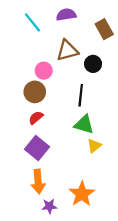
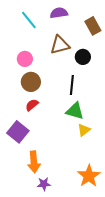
pink circle: (44, 71) -> (25, 59), moved
purple square: (37, 148) -> (18, 132), moved
orange star: (82, 194) -> (89, 176), moved

